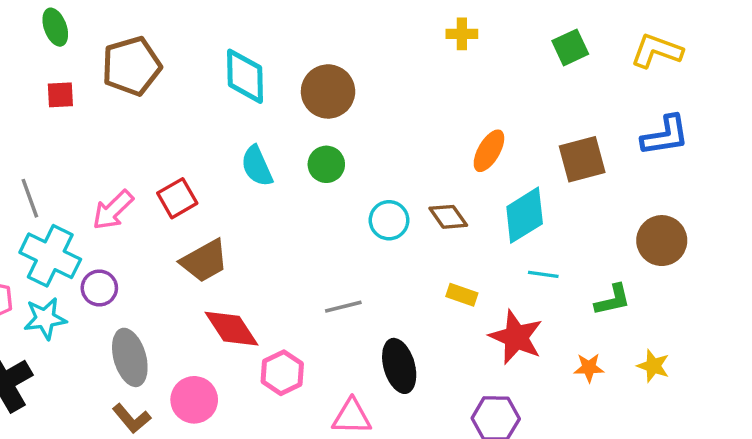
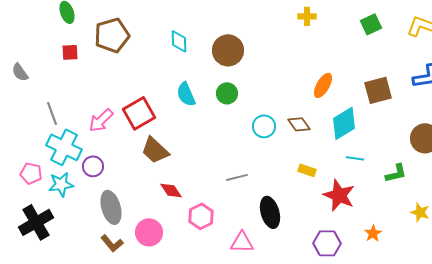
cyan diamond: (245, 76) -> (179, 41), size x0.7
red square: (177, 198) -> (139, 113), size x1.4
brown trapezoid: (204, 261) -> (155, 150), turned 72
red diamond: (231, 329) -> (171, 190), size x0.7
orange star: (589, 368) -> (373, 233), moved, turned -30

